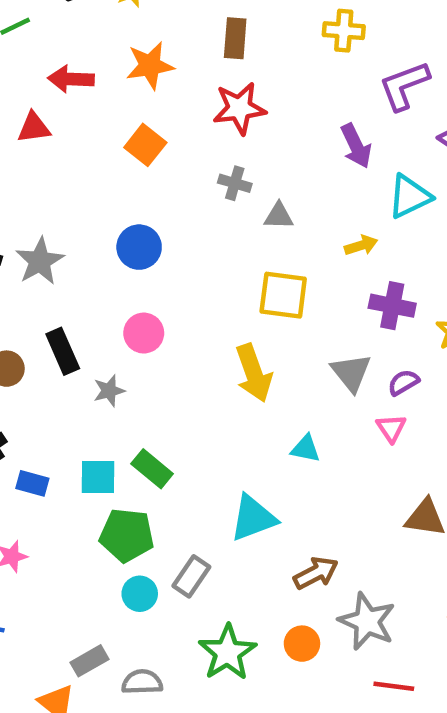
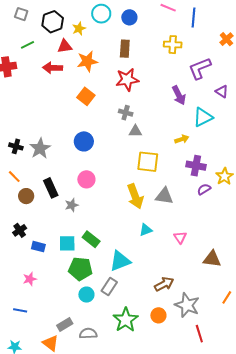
red triangle: (34, 128) -> (65, 46), moved
gray triangle: (279, 216) -> (135, 131), moved
gray triangle: (351, 373) -> (164, 196), moved, turned -42
purple semicircle: (403, 382) -> (204, 189), moved
pink triangle: (391, 428) -> (180, 237), moved
cyan triangle: (306, 449) -> (146, 230), moved, turned -32
cyan triangle: (253, 518) -> (120, 261), moved
red line: (394, 686) -> (199, 334), turned 66

